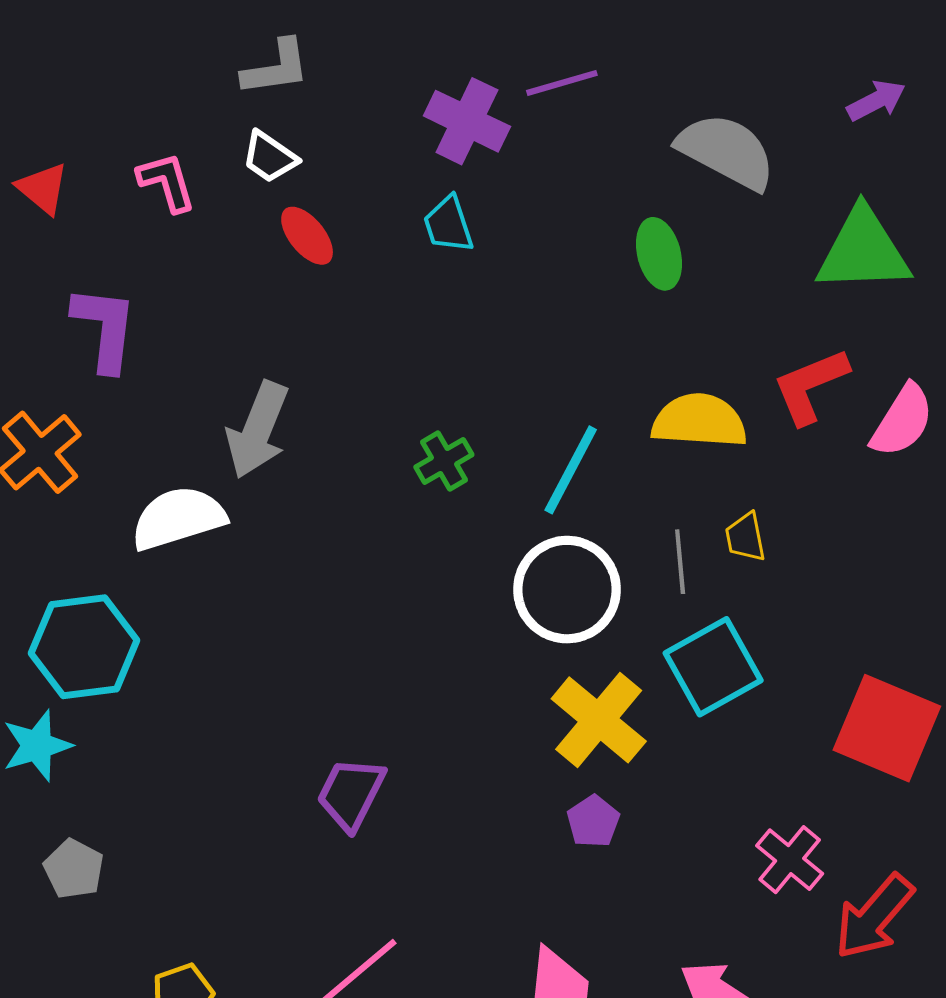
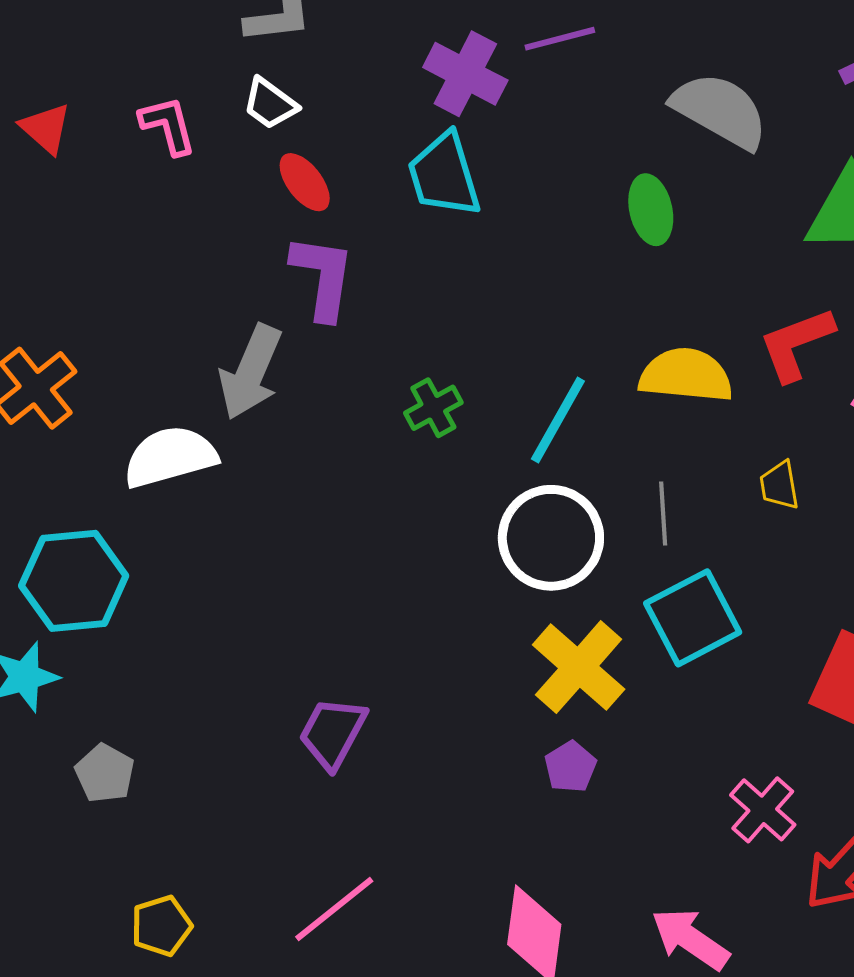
cyan trapezoid: (448, 224) -> (444, 175), size x1.5
purple L-shape: (105, 328) -> (323, 277), moved
yellow trapezoid: (745, 537) -> (779, 485), moved
gray pentagon: (74, 869) -> (105, 773), moved

